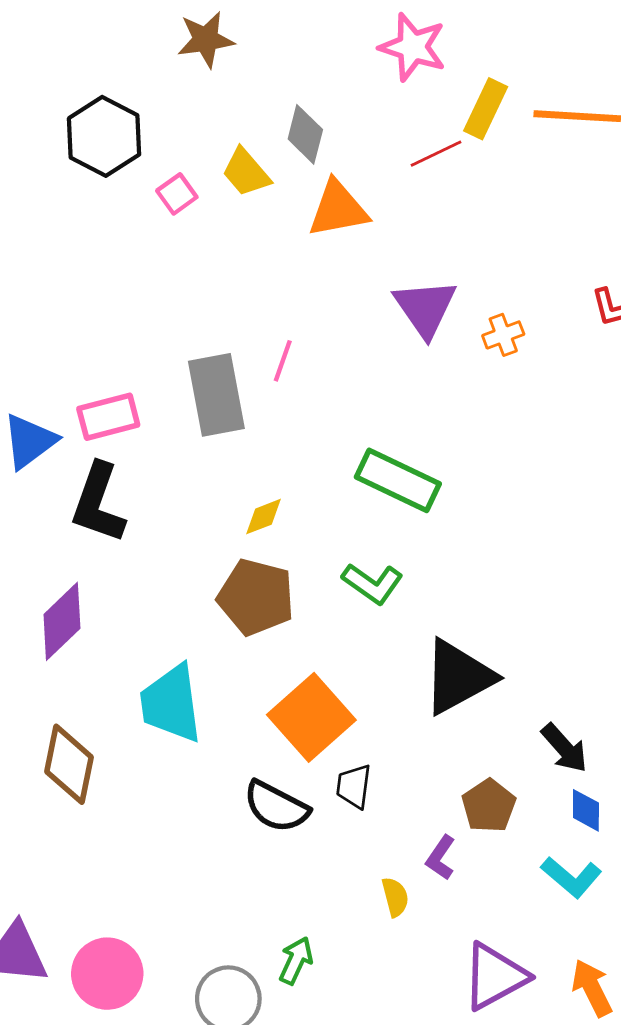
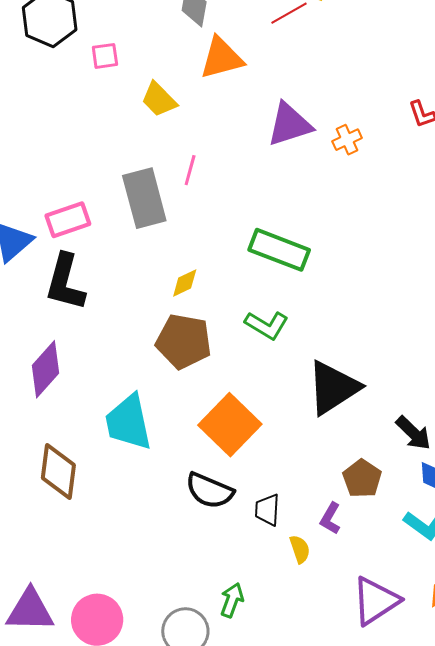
yellow trapezoid: (246, 172) -> (159, 100), moved
pink square: (177, 194) -> (105, 56), turned 32
purple triangle: (425, 308) -> (290, 124), turned 51
black trapezoid: (354, 786) -> (267, 510), moved

